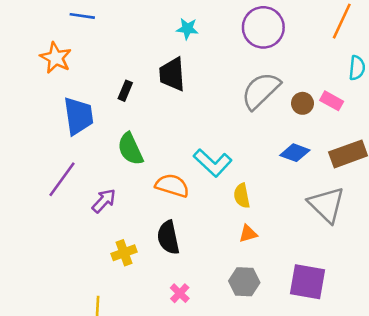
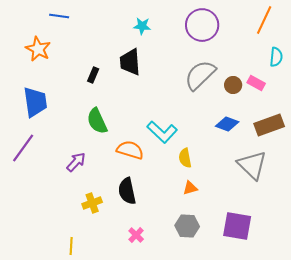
blue trapezoid: (78, 116) -> (35, 102), moved
purple line: (62, 179) -> (23, 148), moved

